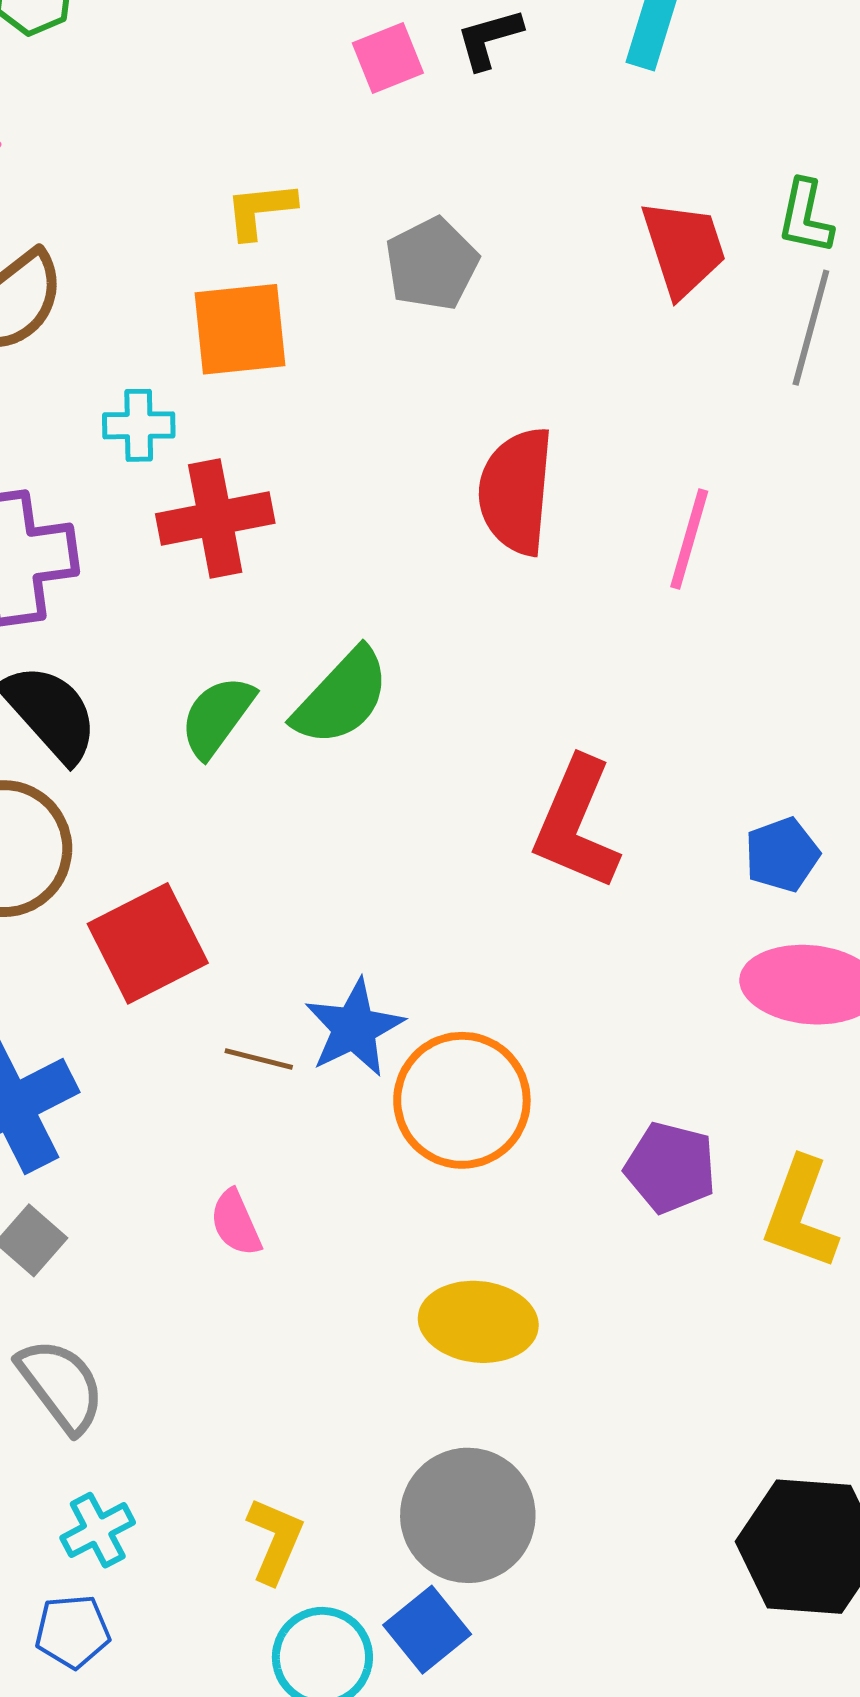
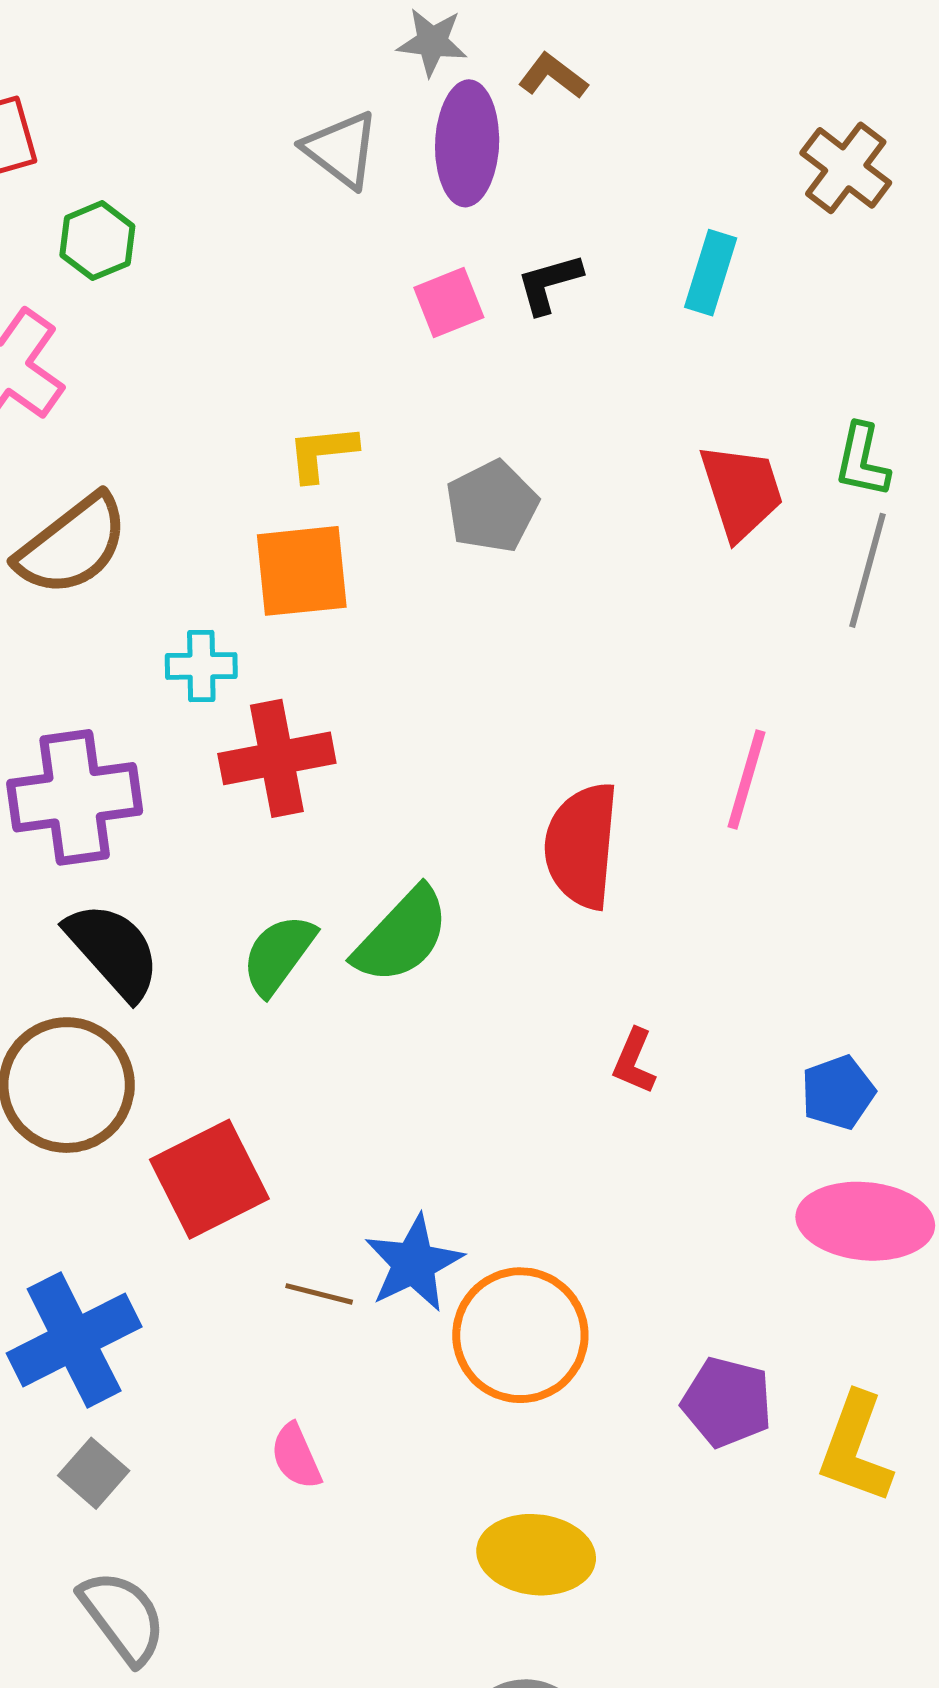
red semicircle: (516, 491) -> (582, 846), moved
red L-shape: (576, 824) -> (634, 1061), size x0.5

